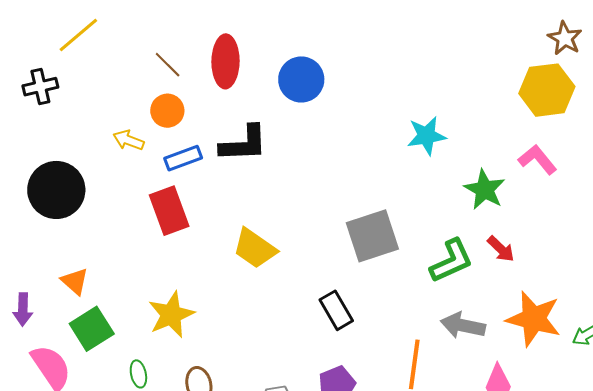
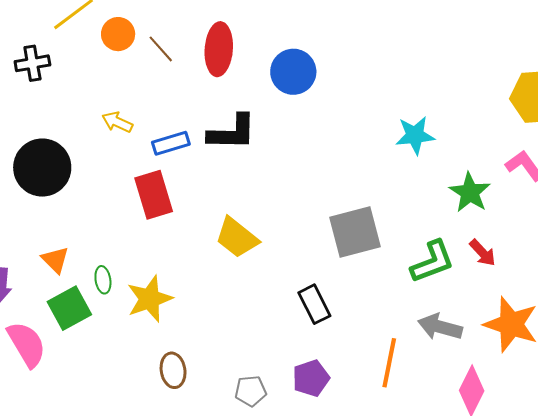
orange circle: (167, 111) -> (118, 34), moved
green ellipse: (138, 374) -> (103, 280), moved

